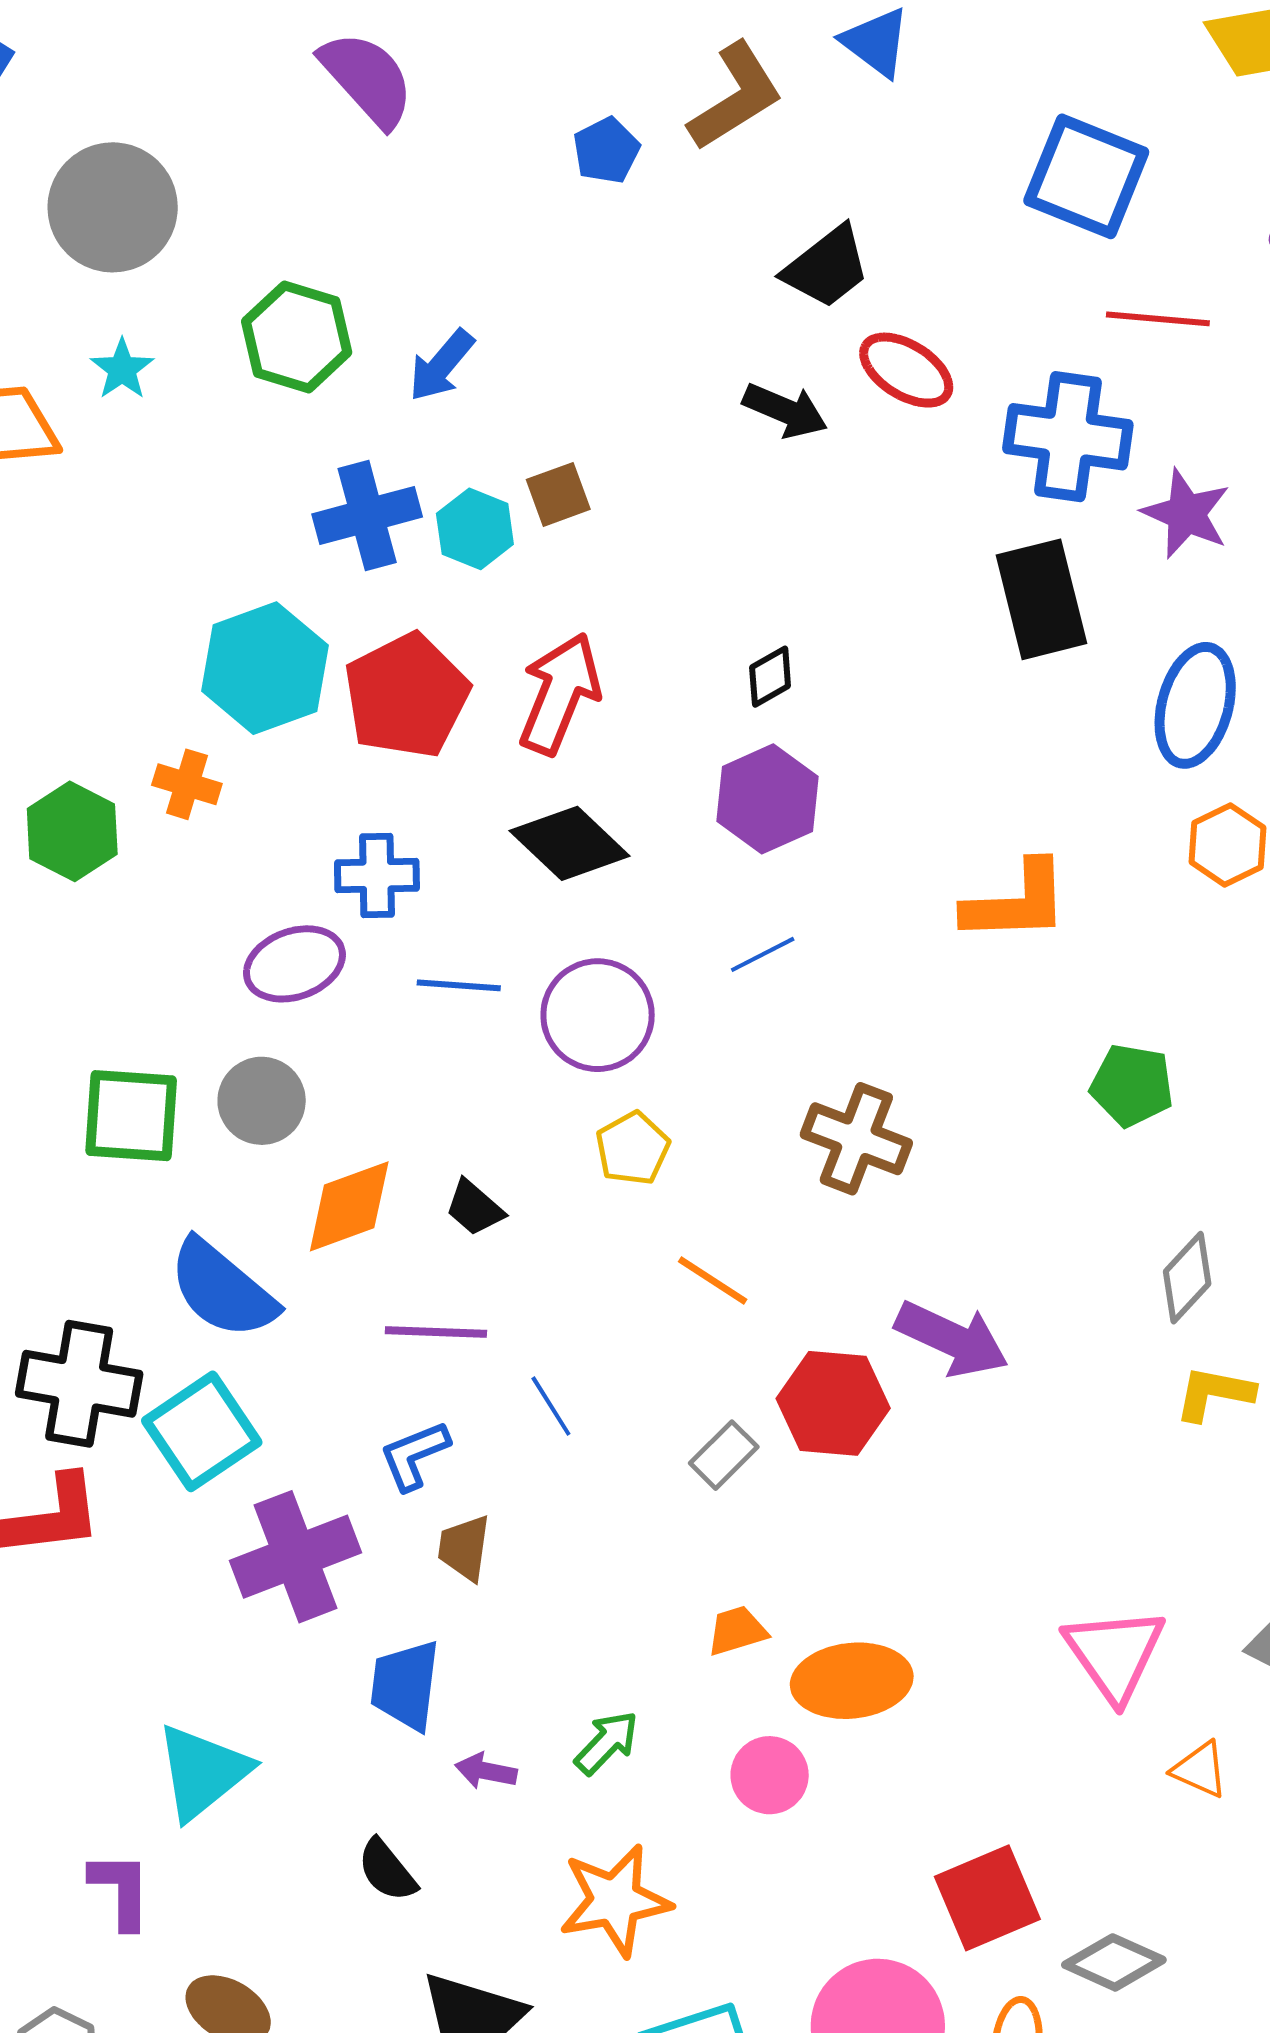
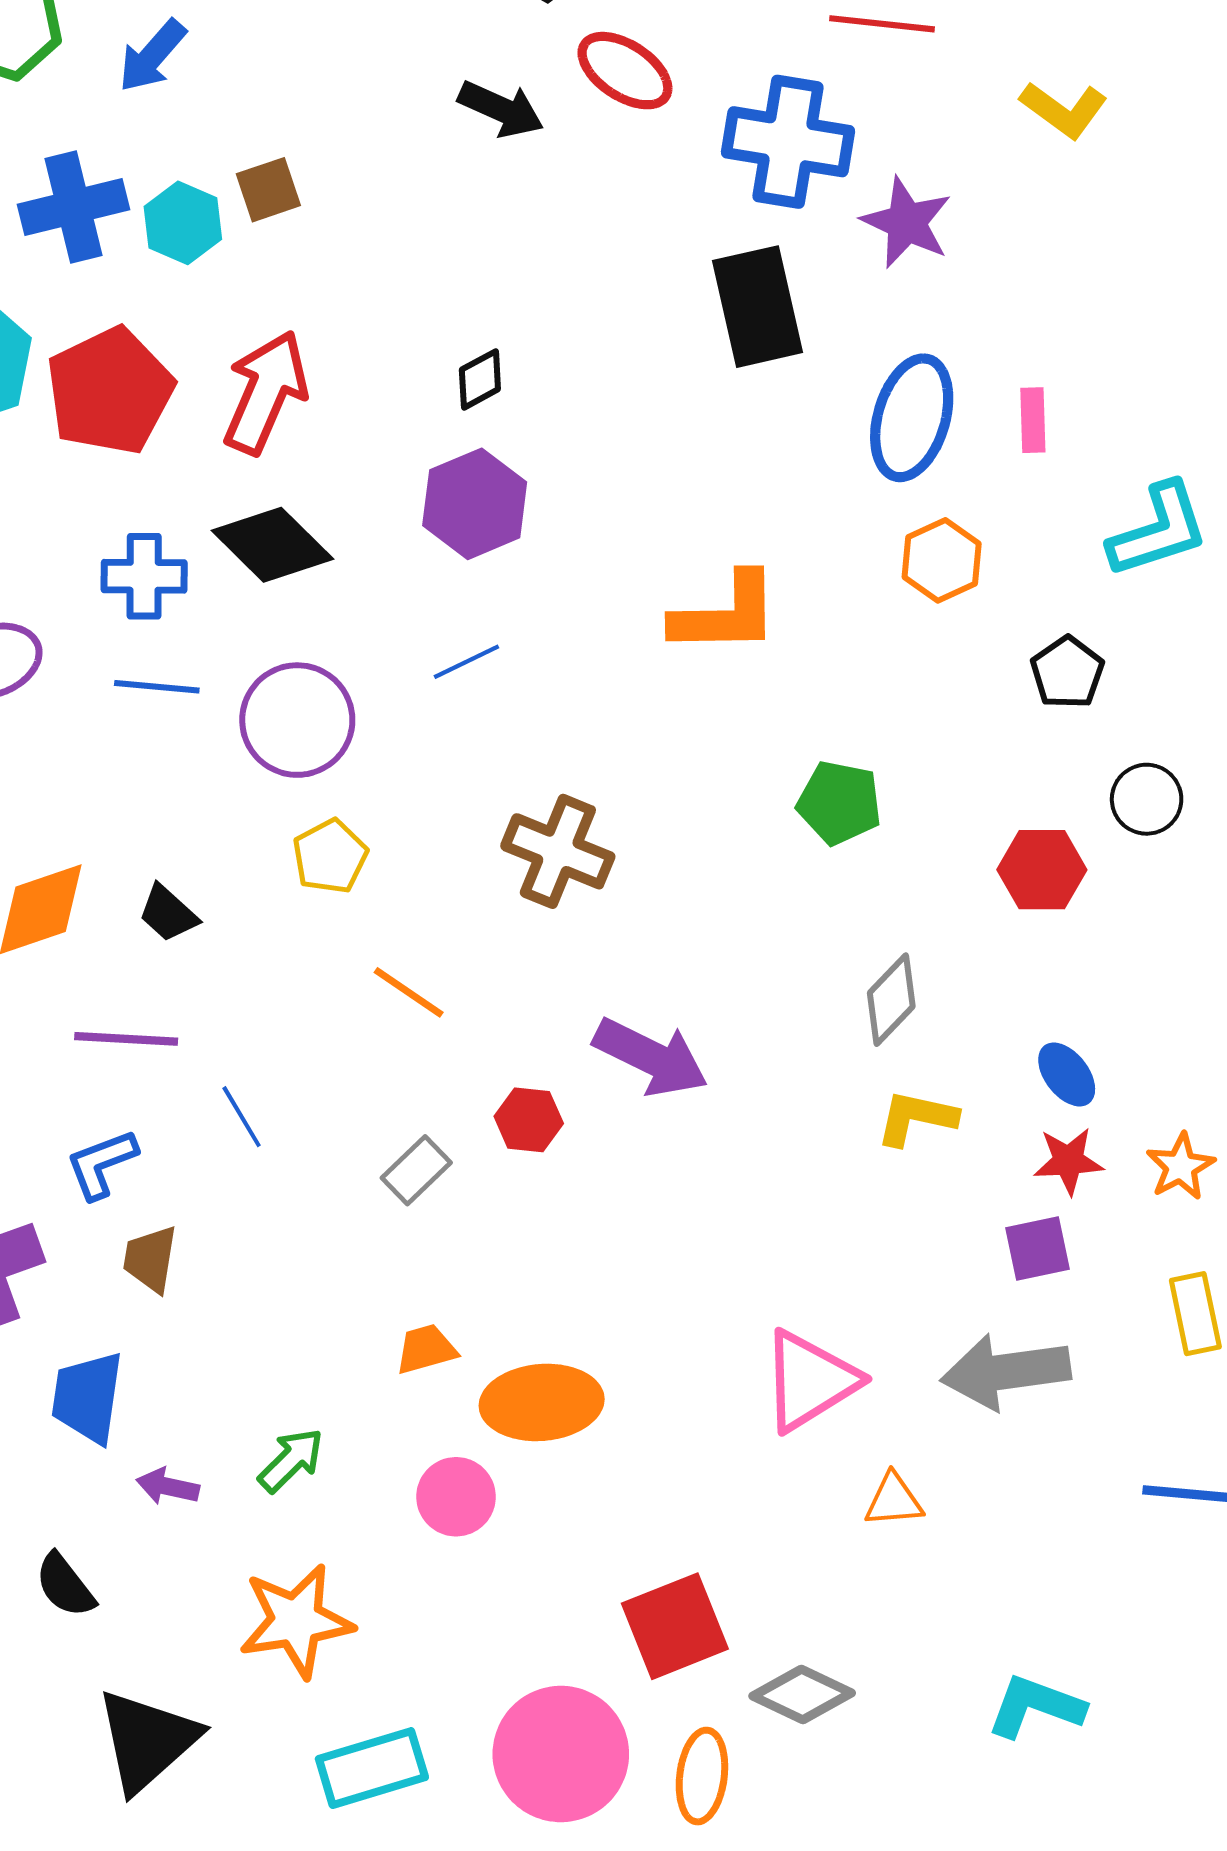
blue cross: (377, 875) -> (144, 576), moved
red hexagon: (833, 1403) -> (529, 1120), size x0.6
pink triangle: (1115, 1654) -> (810, 1381), turned 32
orange triangle: (1200, 1770) -> (894, 1500), turned -30

